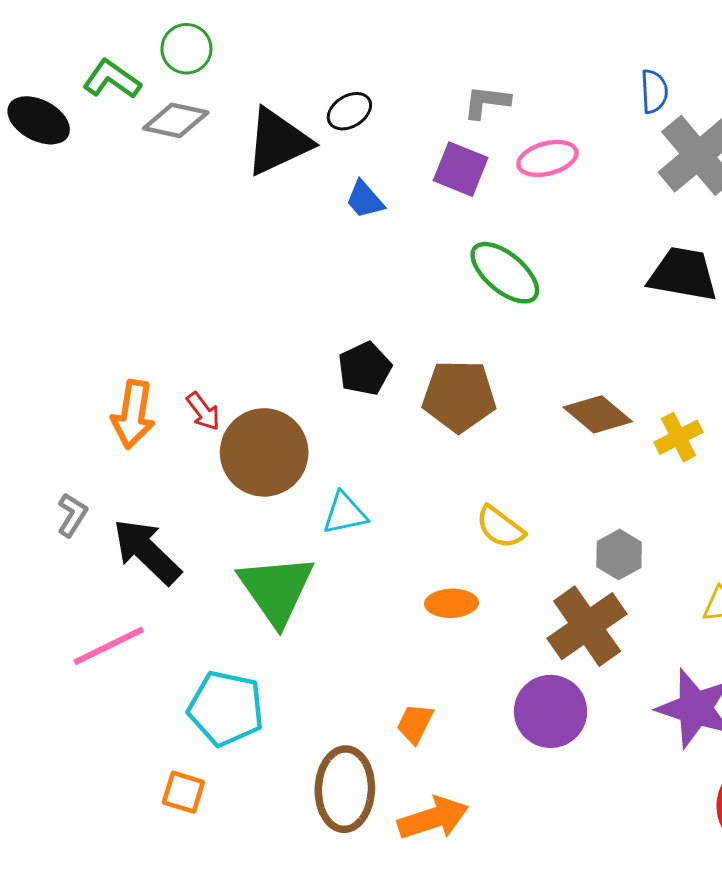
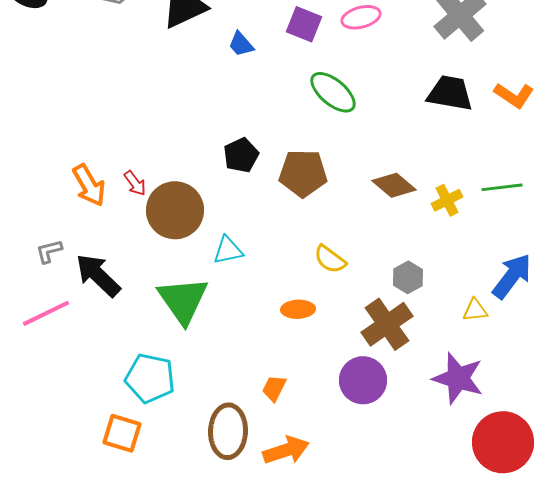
orange arrow: (133, 414) -> (89, 185), turned -39
gray L-shape: (72, 515) -> (49, 251), turned -136
pink line: (109, 646) -> (46, 313), moved
orange square: (183, 792) -> (122, 433), size x1.4

